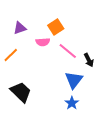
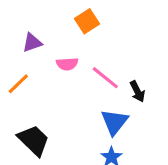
orange square: (56, 27) -> (87, 21), moved

